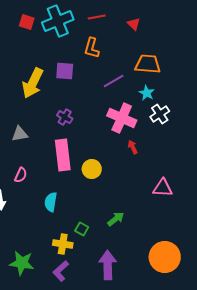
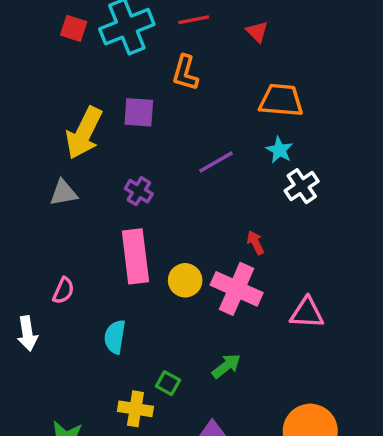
purple line: (114, 81) -> (216, 162), moved
pink cross: (122, 118) -> (237, 289), moved
gray triangle: (20, 134) -> (63, 193), moved

